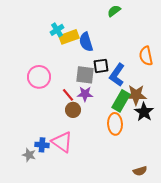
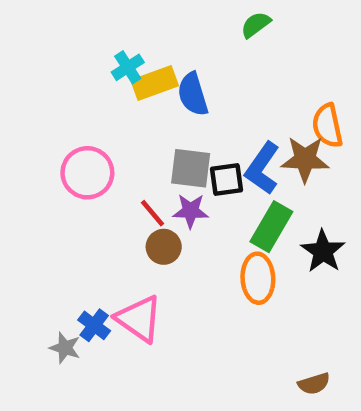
black square: (101, 66) -> (226, 179), moved
brown star: (136, 95) -> (305, 159), moved
blue cross: (42, 145) -> (94, 325), turned 32

